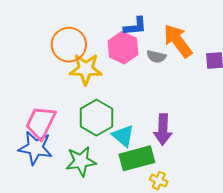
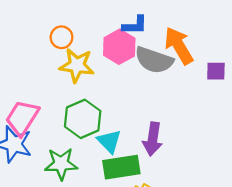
orange circle: (69, 45) -> (61, 37), size x0.6
gray semicircle: (156, 57) -> (154, 60), size x1.8

